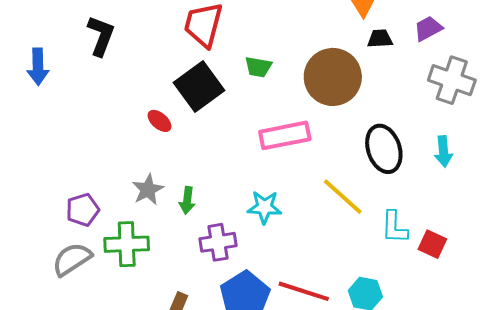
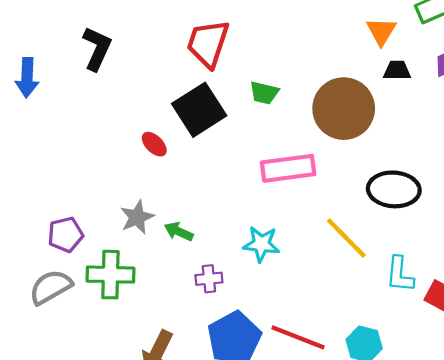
black ellipse: (384, 149) -> (394, 189), turned -72
green arrow: (187, 200) -> (179, 232), turned 104
purple cross: (218, 242) -> (209, 279), size x0.7

